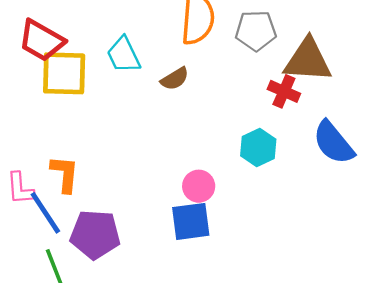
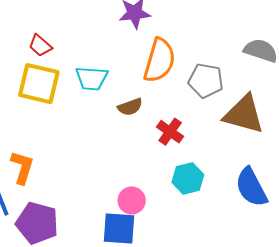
red trapezoid: (41, 40) -> (40, 46), moved, size x0.6
cyan trapezoid: (124, 55) -> (92, 78), turned -72
red cross: (284, 91) -> (170, 132), moved

